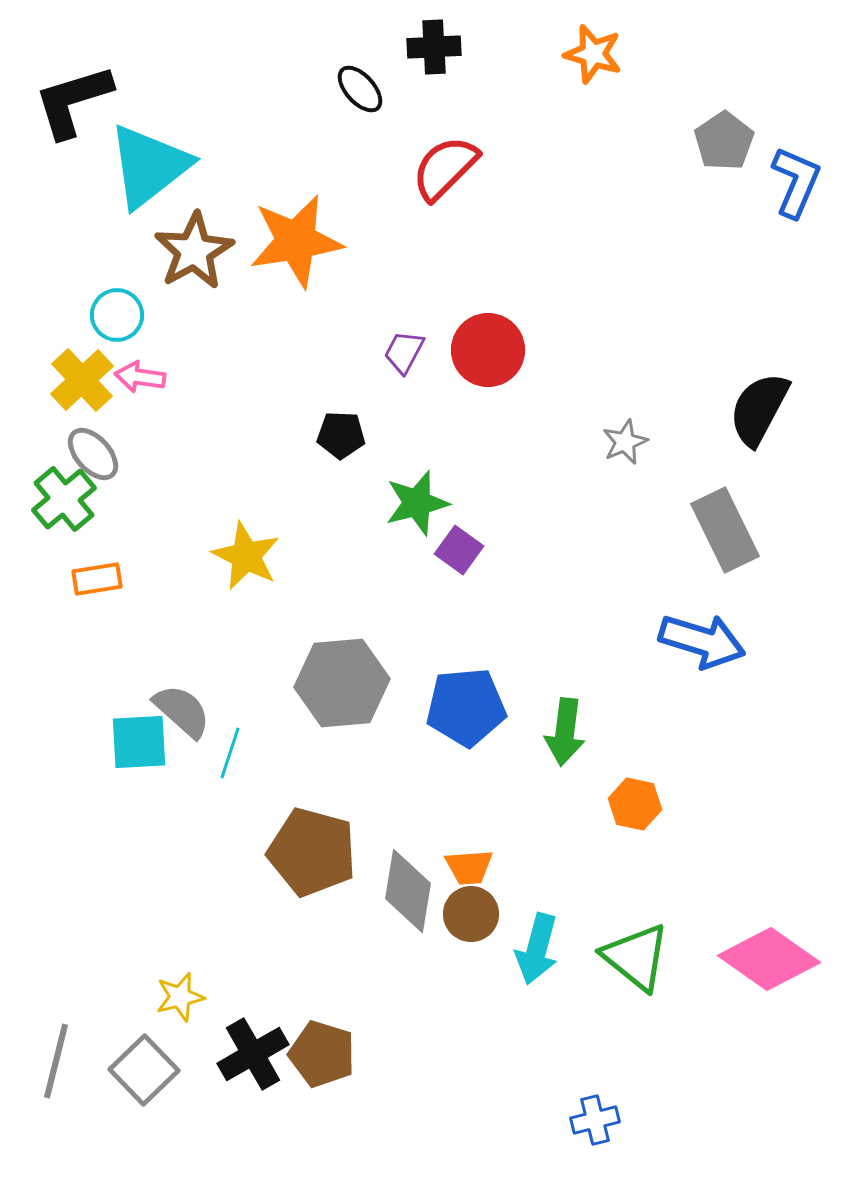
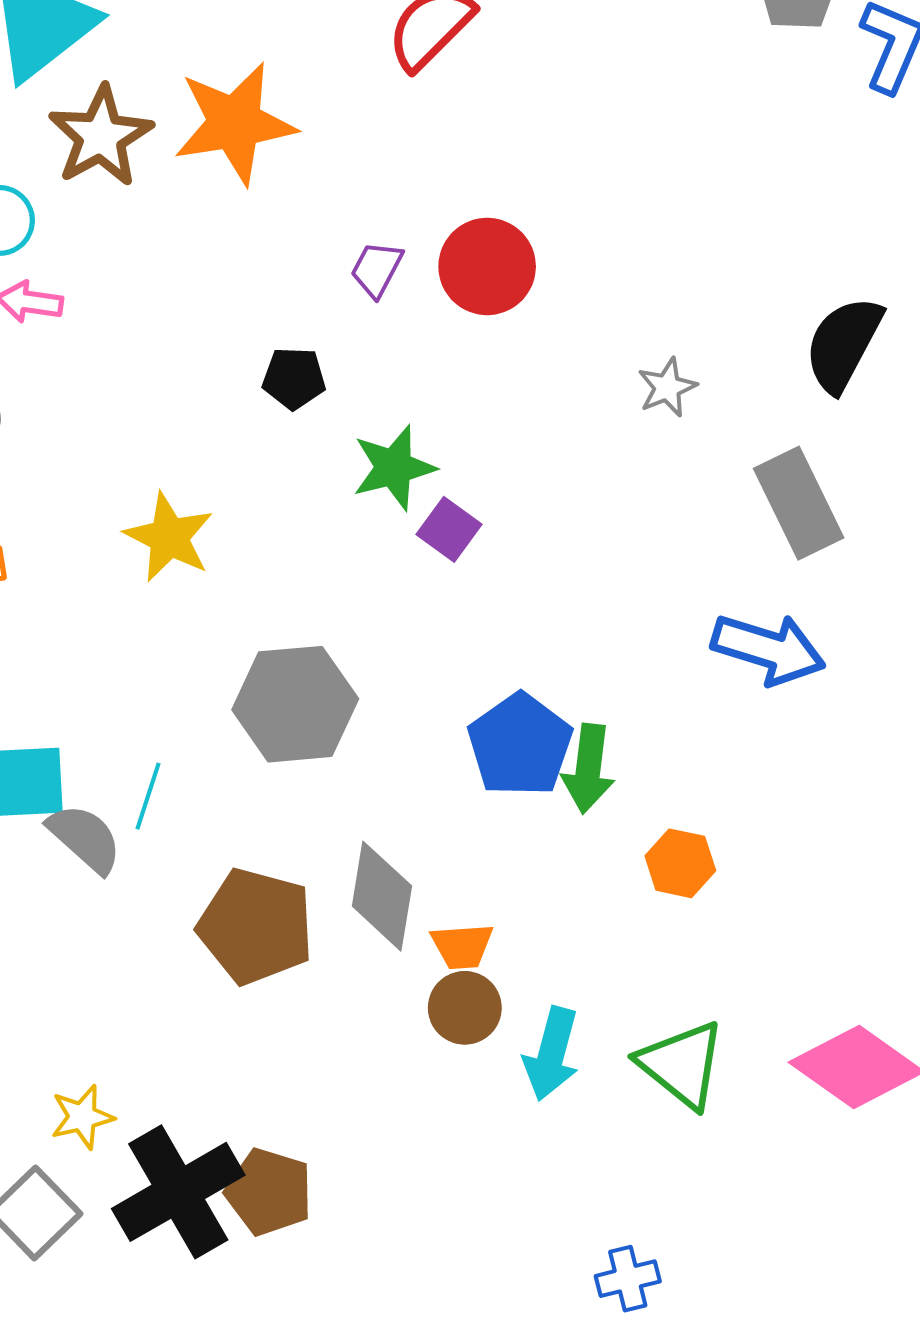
blue pentagon: (466, 707) -> (520, 745), moved, turned -30
gray semicircle: (182, 711) -> (85, 838), moved
gray diamond: (408, 891) -> (382, 896), moved
black cross: (253, 1054) -> (178, 1192), size x1.4

